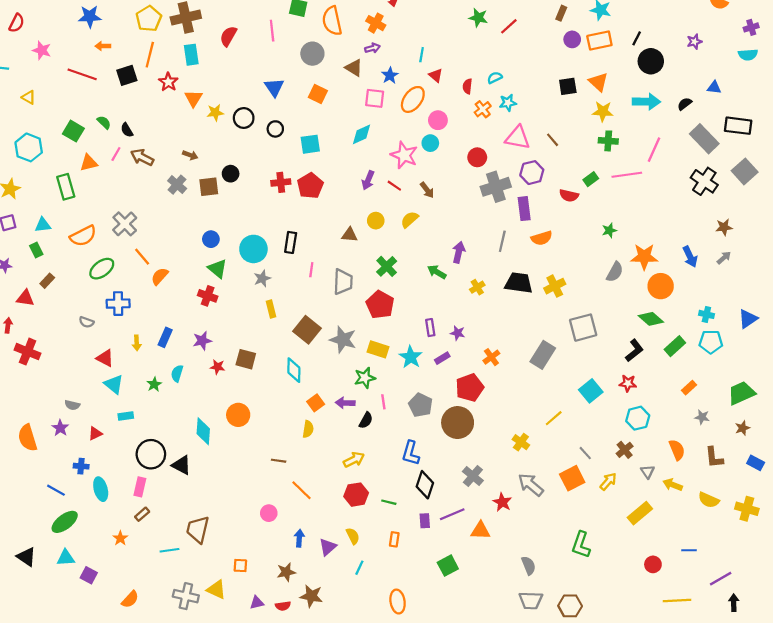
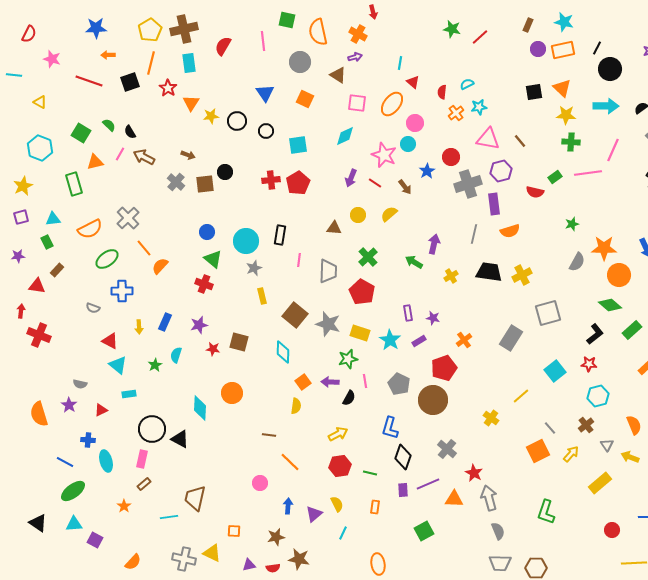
blue star: (390, 75) -> (427, 171), moved
gray arrow: (531, 485) -> (489, 498), moved, turned 35

